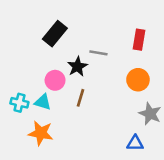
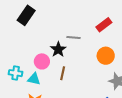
black rectangle: (55, 34) -> (26, 15), moved
red rectangle: (139, 40) -> (104, 25), turned 49
cyan cross: (19, 103) -> (16, 73), moved

